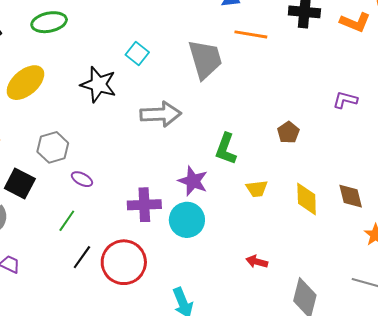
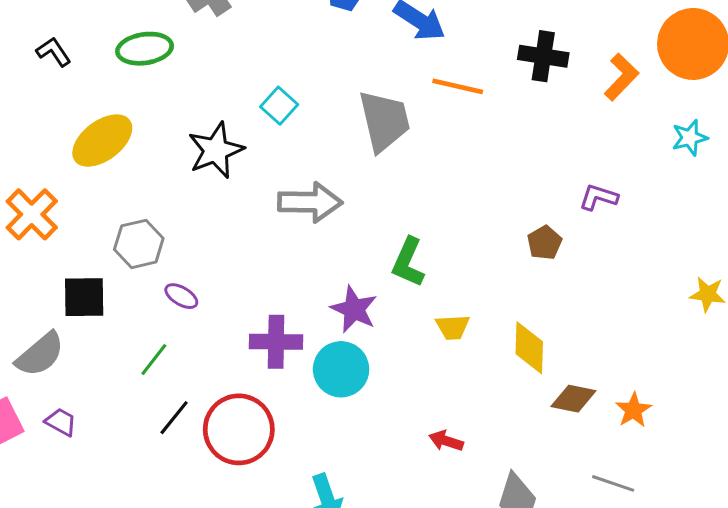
orange L-shape: (355, 22) -> (621, 77), turned -72
black star: (98, 84) -> (216, 150), turned 30
brown pentagon: (288, 132) -> (544, 243), moved
black square: (20, 183) -> (84, 297), turned -32
brown diamond: (351, 196) -> (573, 399), moved, turned -68

